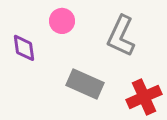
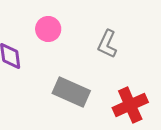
gray L-shape: (121, 36) -> (107, 44), size x0.7

